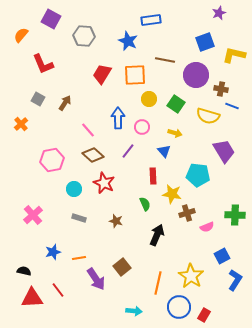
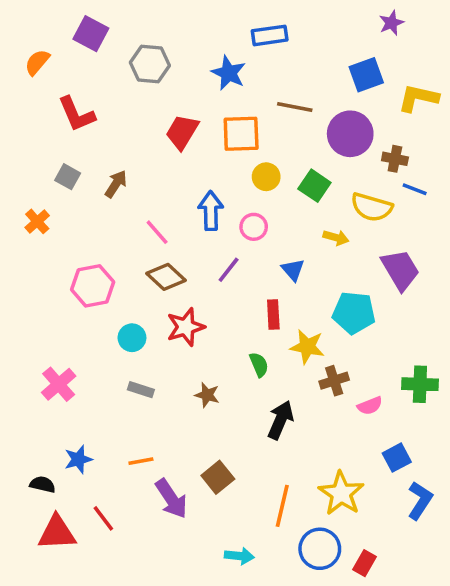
yellow arrow: (175, 133) -> (336, 238), moved
red star: (104, 183) -> (186, 327), turned 30
blue star: (53, 252) -> (78, 459), moved

